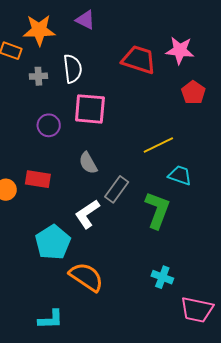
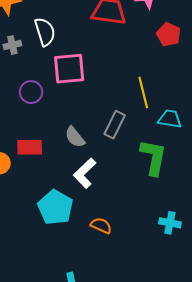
yellow line: (158, 145) -> (143, 93), turned -68
gray semicircle: (88, 163) -> (75, 137), moved
gray rectangle: (117, 189) -> (115, 125), moved
orange semicircle: (86, 277) -> (101, 226), moved, size x0.6

